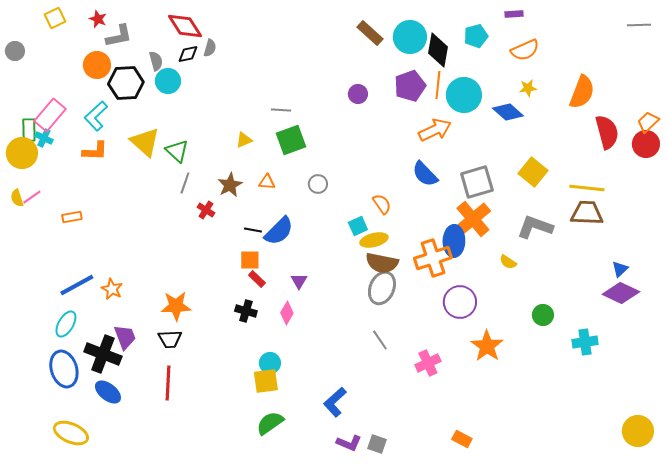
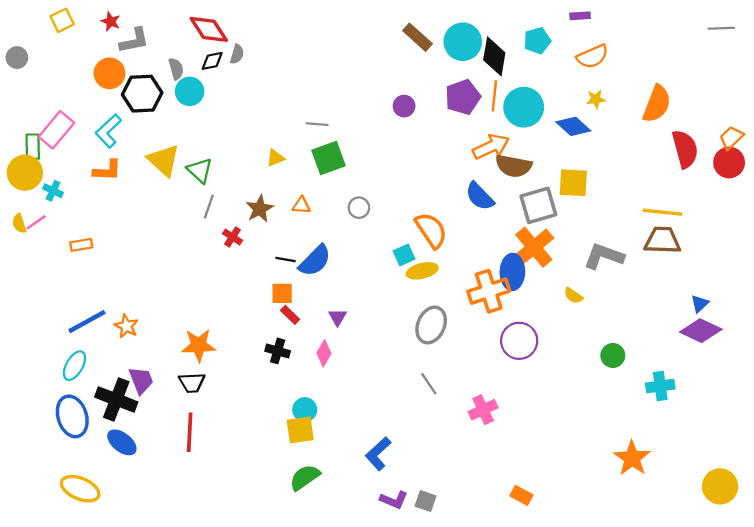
cyan cross: (44, 138) -> (53, 191), moved
yellow square: (533, 172) -> (573, 183), moved, turned -36
orange semicircle: (382, 204) -> (431, 230), size x1.6
brown semicircle: (382, 263) -> (514, 166), moved
orange star: (487, 346) -> (632, 458), moved

